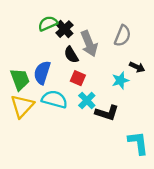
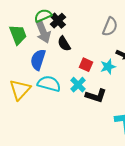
gray arrow: (89, 44) -> (43, 32), moved
red square: (78, 78) -> (86, 65), moved
green trapezoid: (20, 79) -> (18, 35), moved

